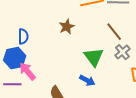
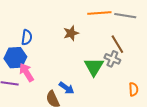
gray cross: (122, 52) -> (112, 59), moved, turned -35
blue arrow: (87, 80) -> (66, 88), moved

